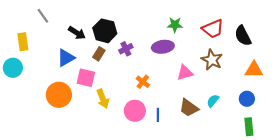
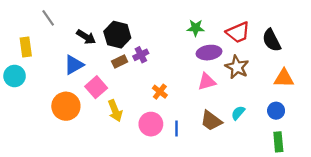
purple ellipse: (163, 47) -> (209, 53), moved
brown rectangle: (99, 54) -> (120, 61), moved, turned 32
pink square: (86, 78) -> (96, 87), turned 36

